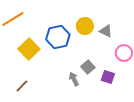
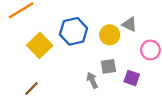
yellow circle: (85, 26) -> (110, 35), moved
gray square: (88, 67) -> (108, 66), turned 32

